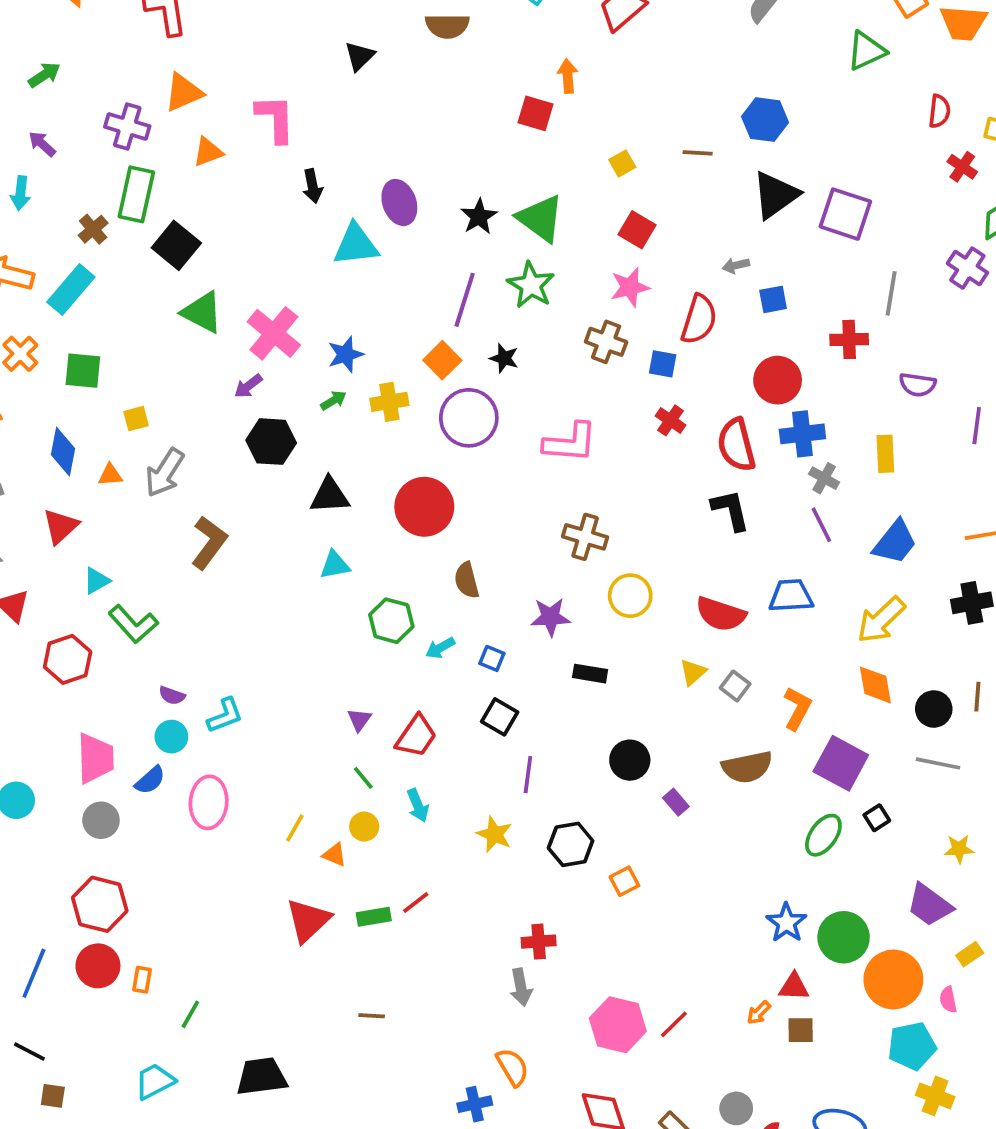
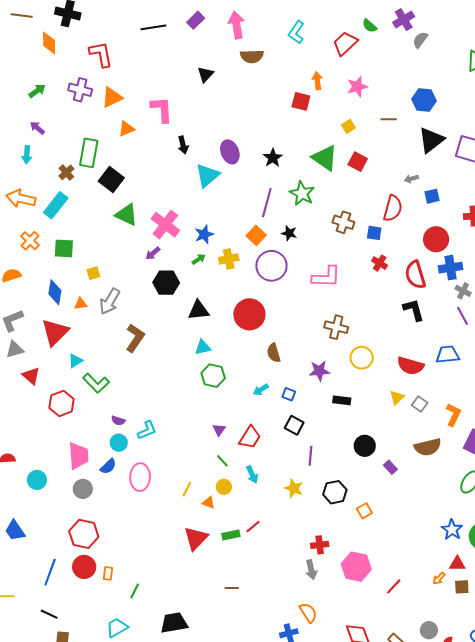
purple cross: (127, 127) -> (80, 90), moved
green triangle: (540, 218) -> (325, 158), moved
cyan triangle: (356, 245) -> (207, 175), turned -32
pink star: (630, 287) -> (357, 87), moved
red triangle: (61, 526) -> (55, 332), size x1.4
green hexagon: (391, 621) -> (213, 376), moved
pink hexagon: (618, 1025) -> (356, 567), moved

